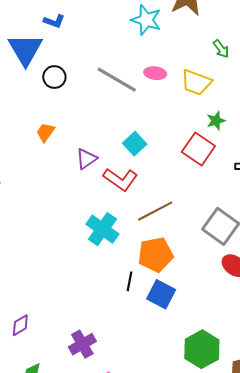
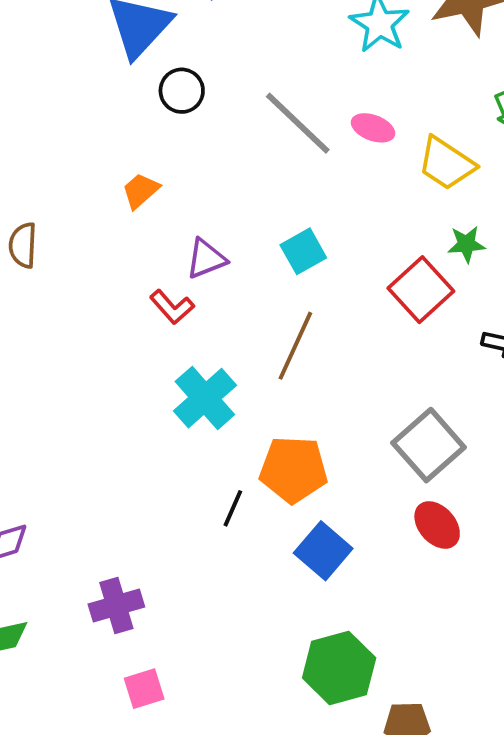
red L-shape: (120, 179) -> (172, 307), moved, size x0.7
brown line: (155, 211) -> (295, 346), moved, turned -51
blue square: (161, 294) -> (323, 551), moved

